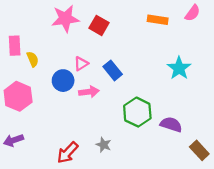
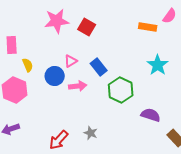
orange rectangle: (158, 20) -> (148, 27), moved
yellow semicircle: (33, 59) -> (28, 65), moved
green hexagon: (137, 112) -> (121, 90), moved

